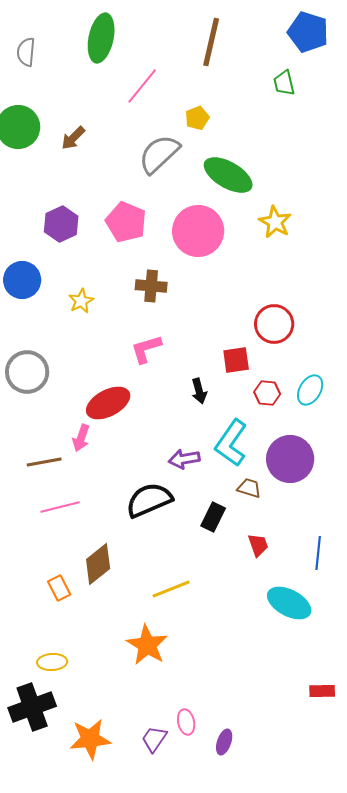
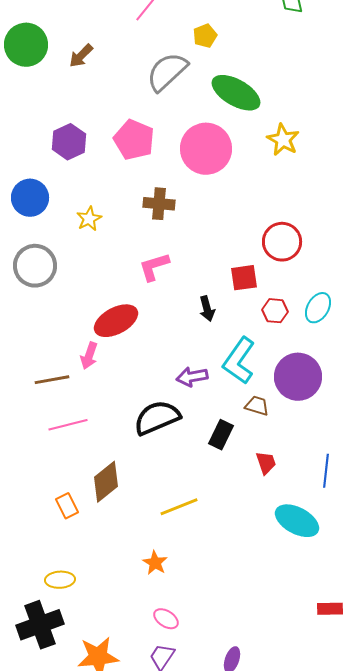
gray circle: (27, 372) -> (35, 266), moved
orange star: (147, 645) -> (155, 563), size x0.6
pink ellipse: (186, 722) -> (166, 619), moved, turned -45

